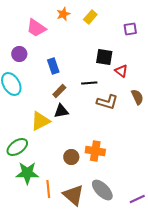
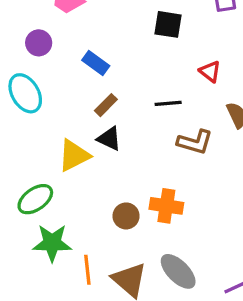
black square: (104, 57) -> (168, 24), moved
blue rectangle: (53, 66) -> (96, 63), turned -35
black line: (89, 83) -> (168, 103), moved
brown L-shape: (107, 102) -> (195, 142), moved
black triangle: (61, 111) -> (109, 139), turned 35

